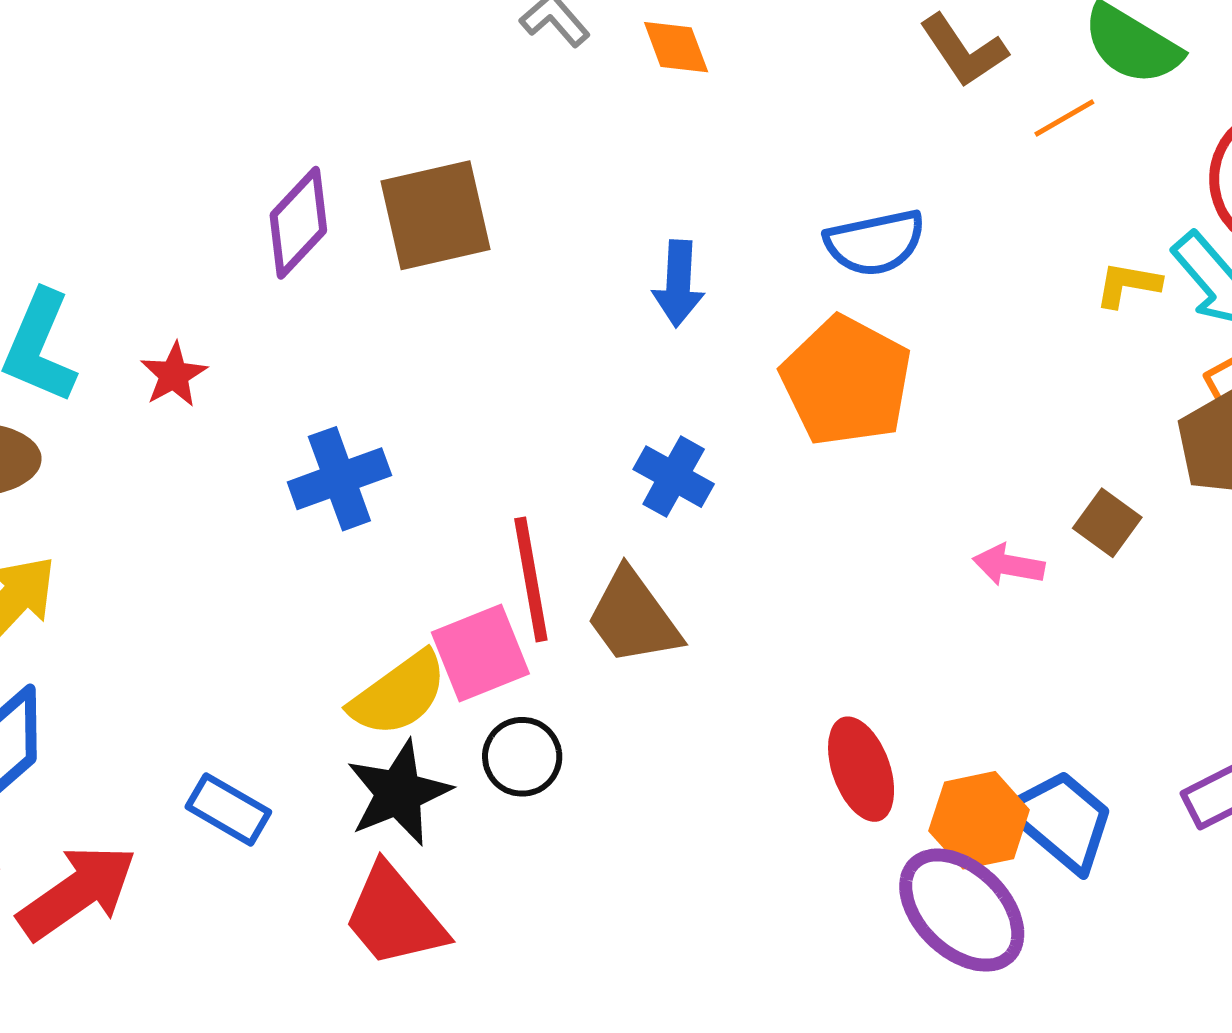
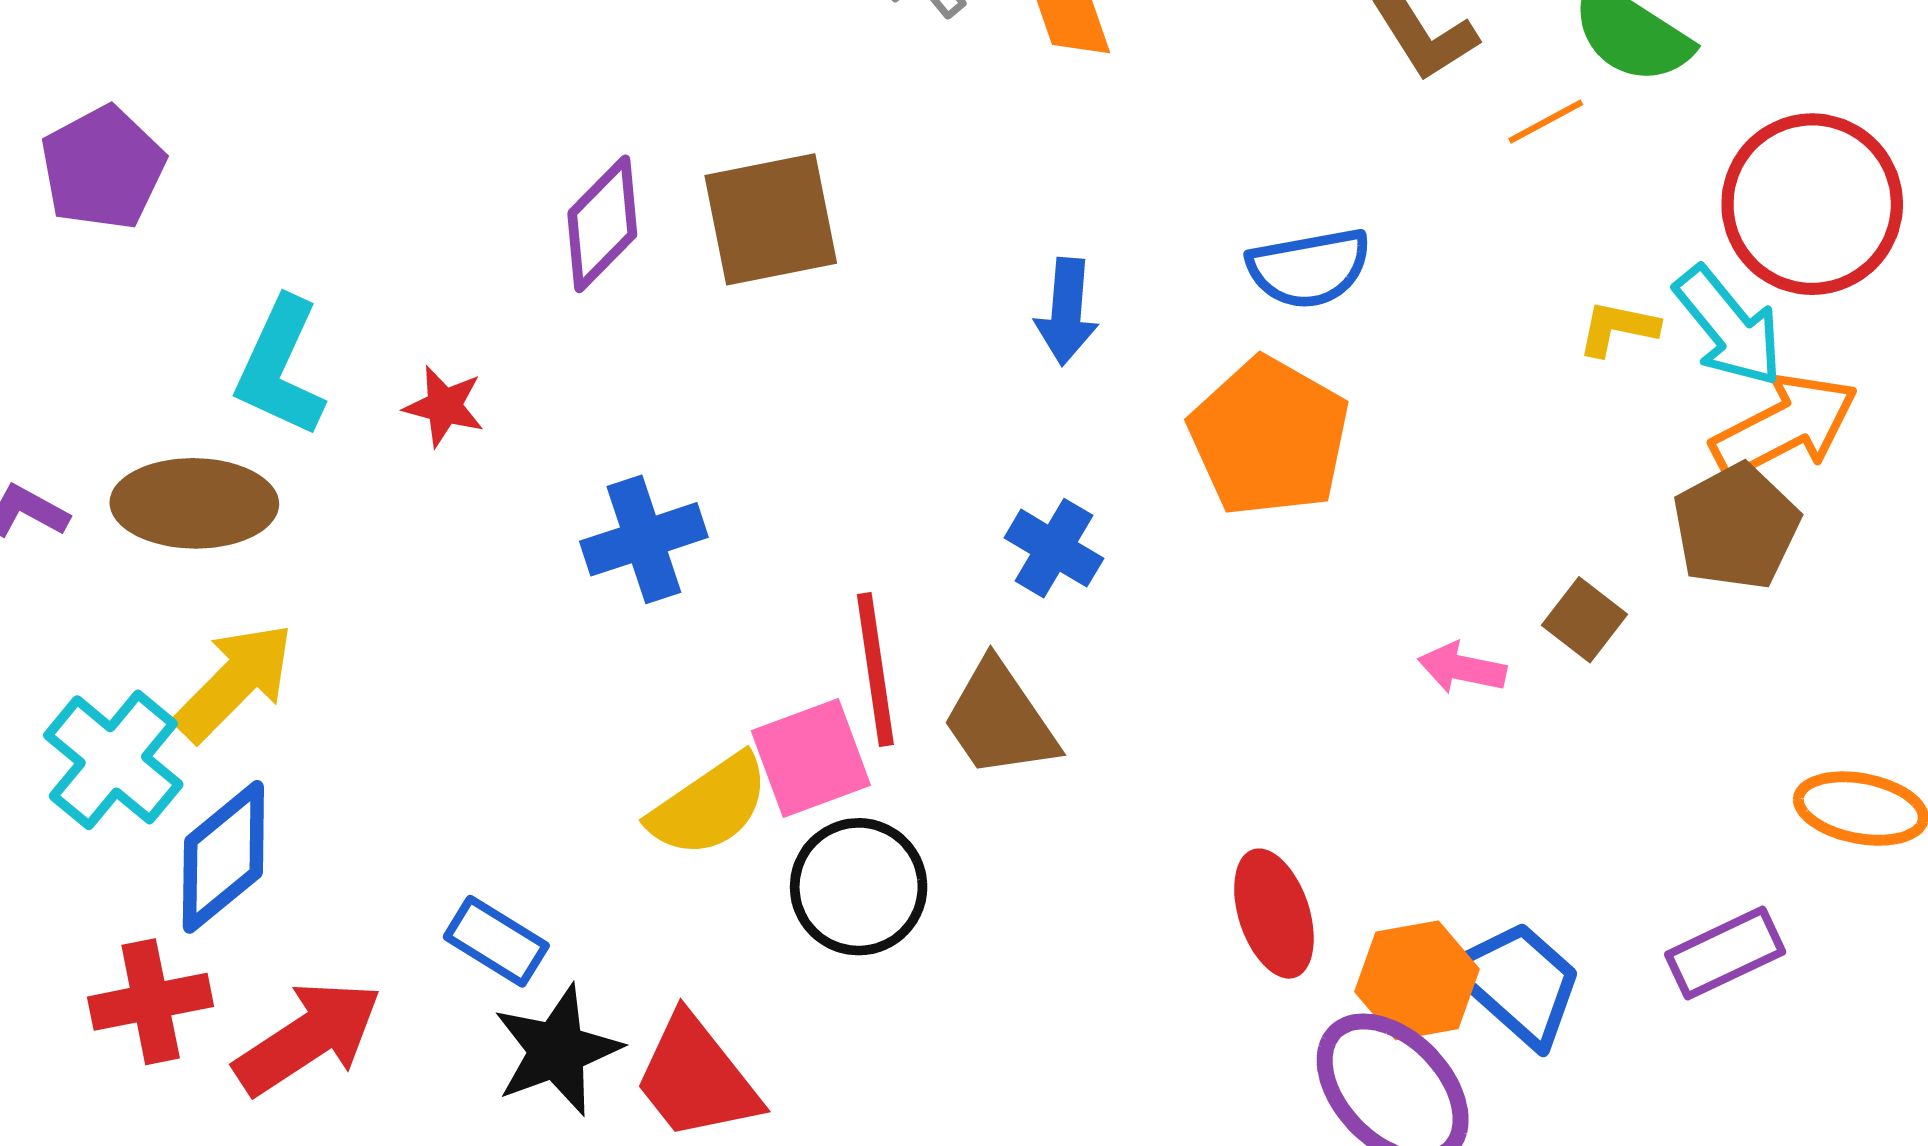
red star: (174, 375) -> (444, 406), turned -30
black circle: (522, 757) -> (859, 887), size x1.4
black star: (399, 793) -> (557, 1050), moved

